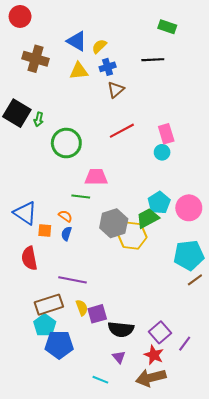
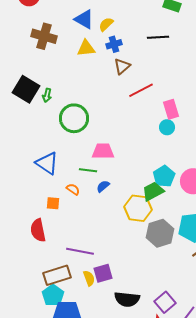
red line: (122, 131) -> (141, 90), moved
blue triangle: (25, 213) -> (47, 163), moved
gray hexagon: (114, 223) -> (160, 233), moved
blue semicircle: (66, 234) -> (103, 186), moved, turned 32
purple square: (97, 314) -> (103, 273), moved

